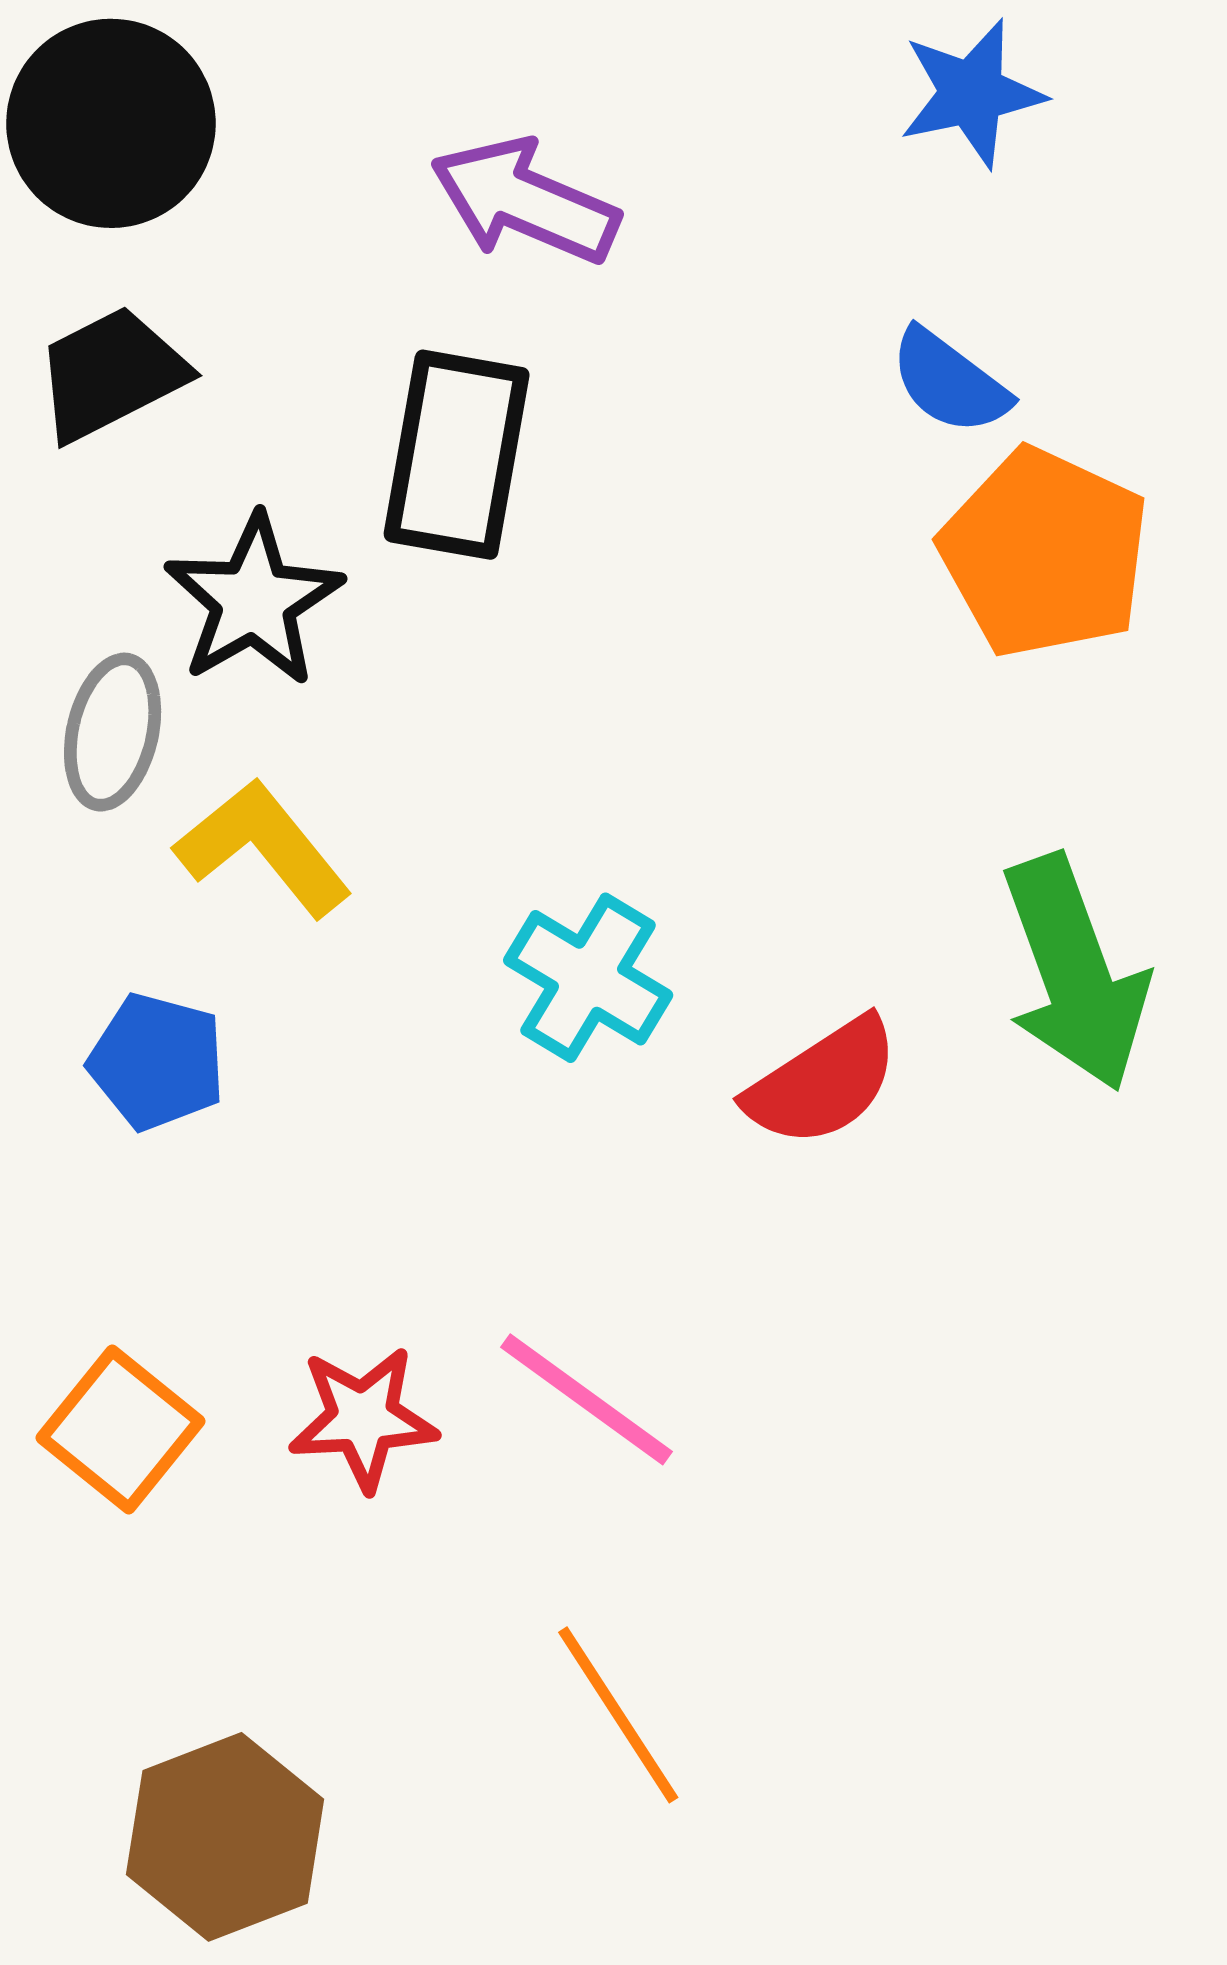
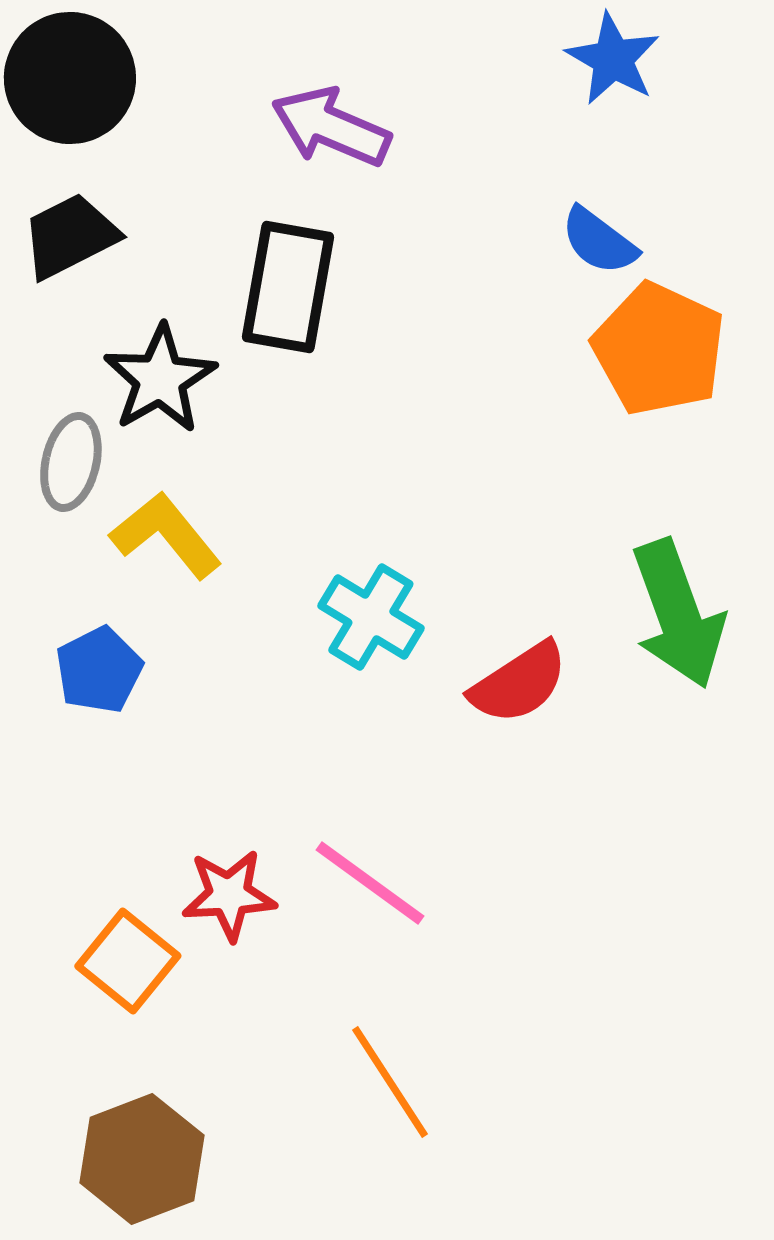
blue star: (972, 93) -> (613, 59), turned -30
blue pentagon: (157, 1062) -> (99, 670), turned 30
orange square: (120, 1429) -> (128, 961), moved

